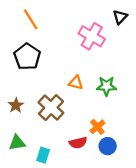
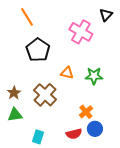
black pentagon: (27, 57) -> (38, 50), moved
green triangle: (17, 143) -> (15, 115), moved
red semicircle: (78, 143) -> (74, 134), moved

